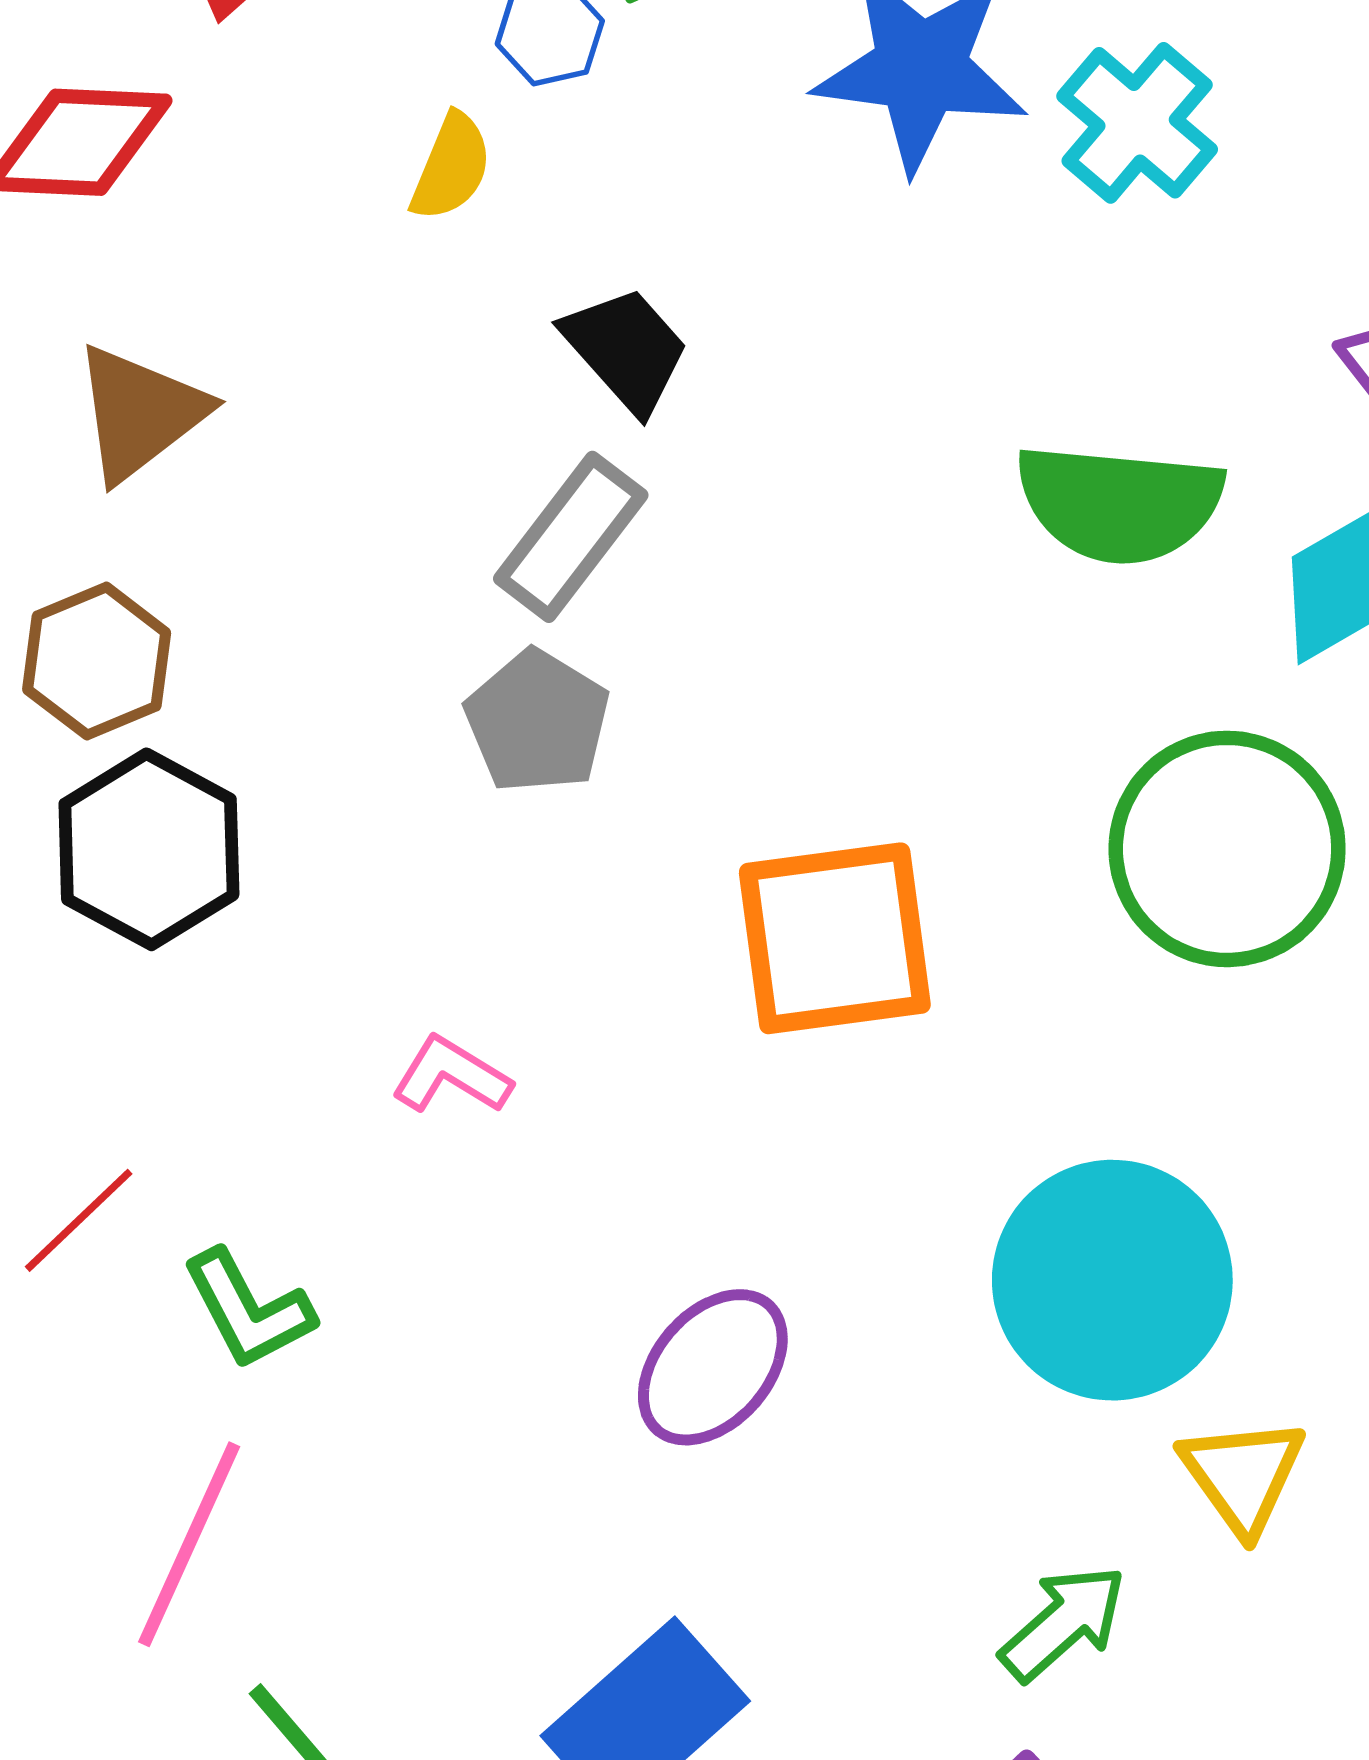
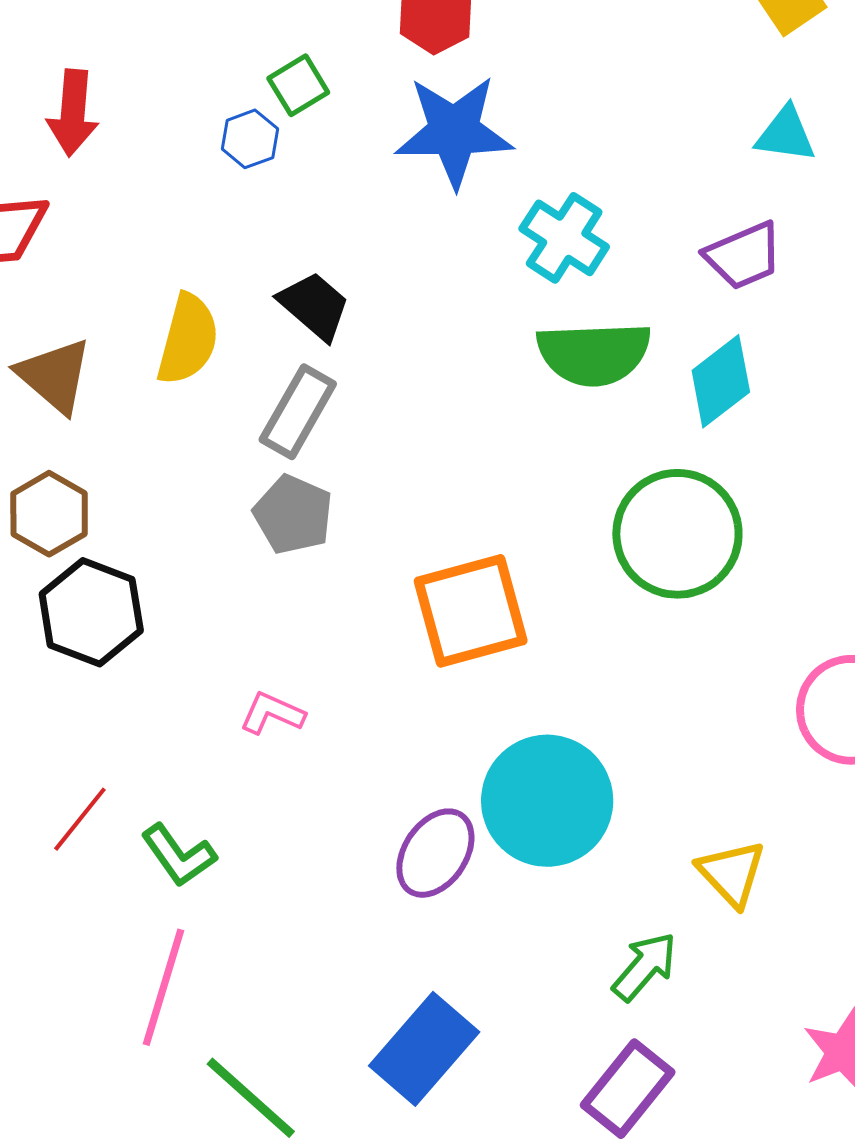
cyan cross: (1137, 123) -> (564, 238), moved
yellow semicircle: (451, 167) -> (188, 339), moved, size x1.5
brown triangle: (140, 413) -> (55, 376), turned -34
cyan circle: (1112, 1280) -> (547, 801), moved

